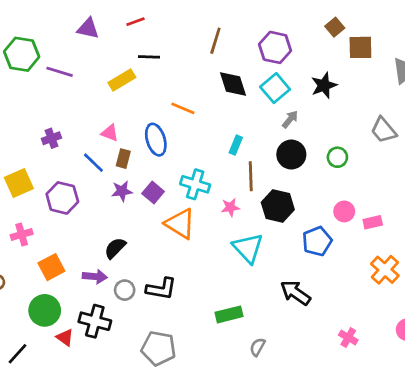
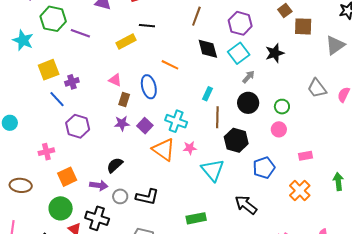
blue line: (93, 163) -> (57, 99), moved
yellow square: (19, 183) -> (49, 70), moved
pink star: (230, 207) -> (190, 148), moved
pink circle: (344, 211) -> (279, 129), moved
orange cross: (385, 270) -> (300, 191), moved

